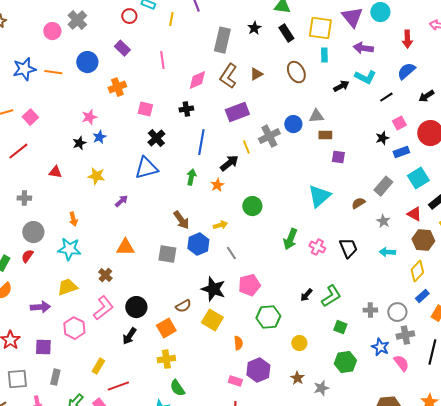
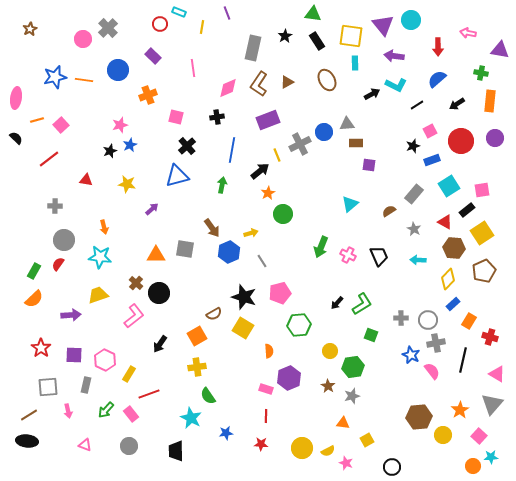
orange star: (217, 185) -> (268, 193), moved
cyan triangle: (319, 196) -> (350, 204), size x0.7
gray square: (167, 254) -> (185, 249), moved
black circle: (136, 307) -> (159, 293), moved
pink hexagon: (74, 328) -> (105, 360), moved
green hexagon: (345, 362) -> (353, 367), moved

